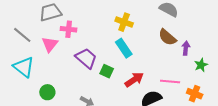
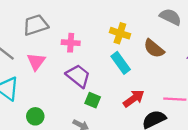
pink cross: (69, 29) -> (71, 43), moved
brown semicircle: (167, 37) -> (154, 49), moved
green square: (107, 71) -> (93, 100), moved

